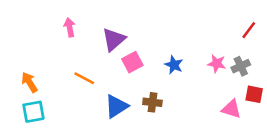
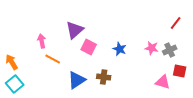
pink arrow: (70, 27) -> (42, 41), moved
pink square: (132, 62) -> (89, 47), turned -35
cyan square: (33, 112) -> (15, 84), turned -30

